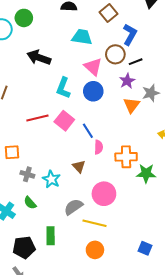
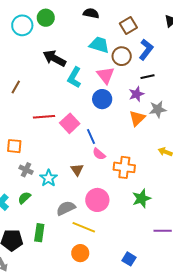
brown circle: (115, 54) -> (122, 56), moved
cyan L-shape: (63, 88) -> (74, 77), moved
pink semicircle: (99, 147) -> (99, 154), turned 120
green star: (146, 173) -> (141, 199), moved, turned -30
green semicircle: (30, 203) -> (24, 198), turned 80

